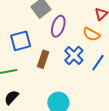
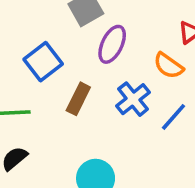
blue square: (21, 41) -> (43, 62), turned -30

